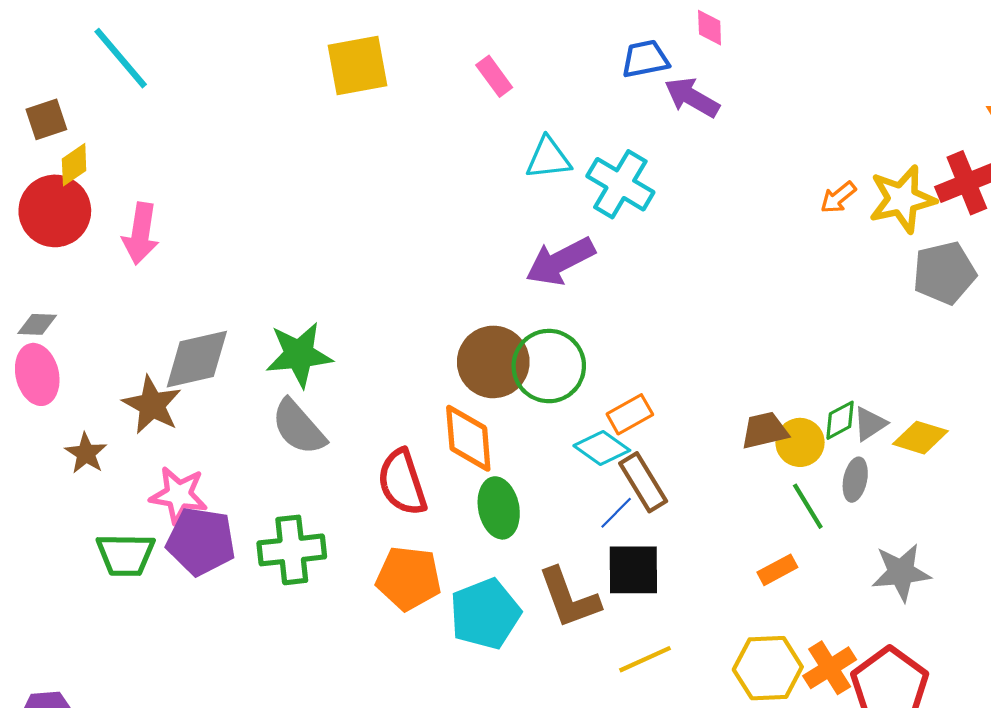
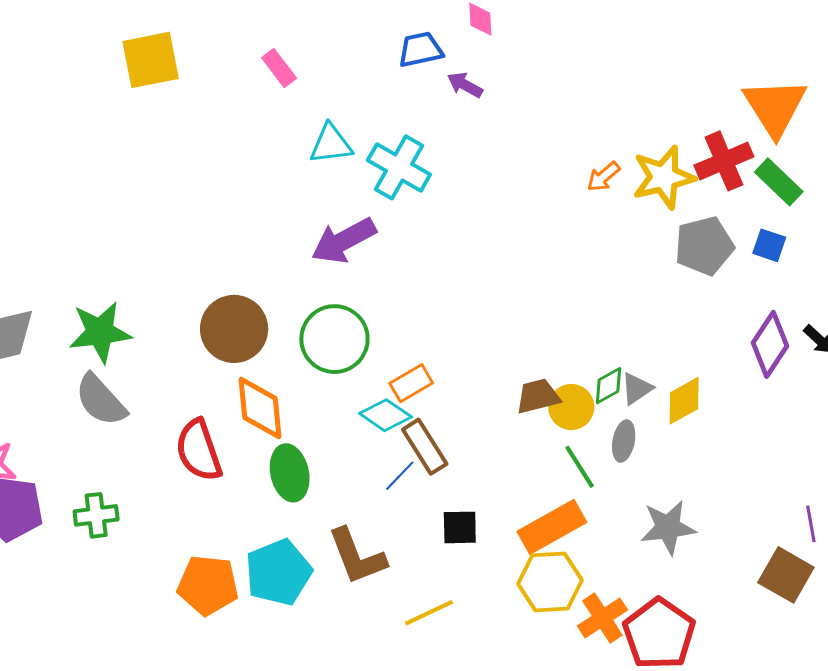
purple arrow: (692, 97) -> (465, 85), size x0.7
brown circle: (493, 362) -> (234, 329), moved
yellow diamond: (920, 438) -> (684, 401), turned -45
green cross: (292, 550) -> (96, 515), size x0.7
black square: (633, 570) -> (460, 527), moved, size x0.7
orange rectangle: (777, 570) -> (552, 527), size x1.8
orange pentagon: (409, 578) -> (208, 585), moved
yellow hexagon: (768, 668) -> (550, 582), moved

